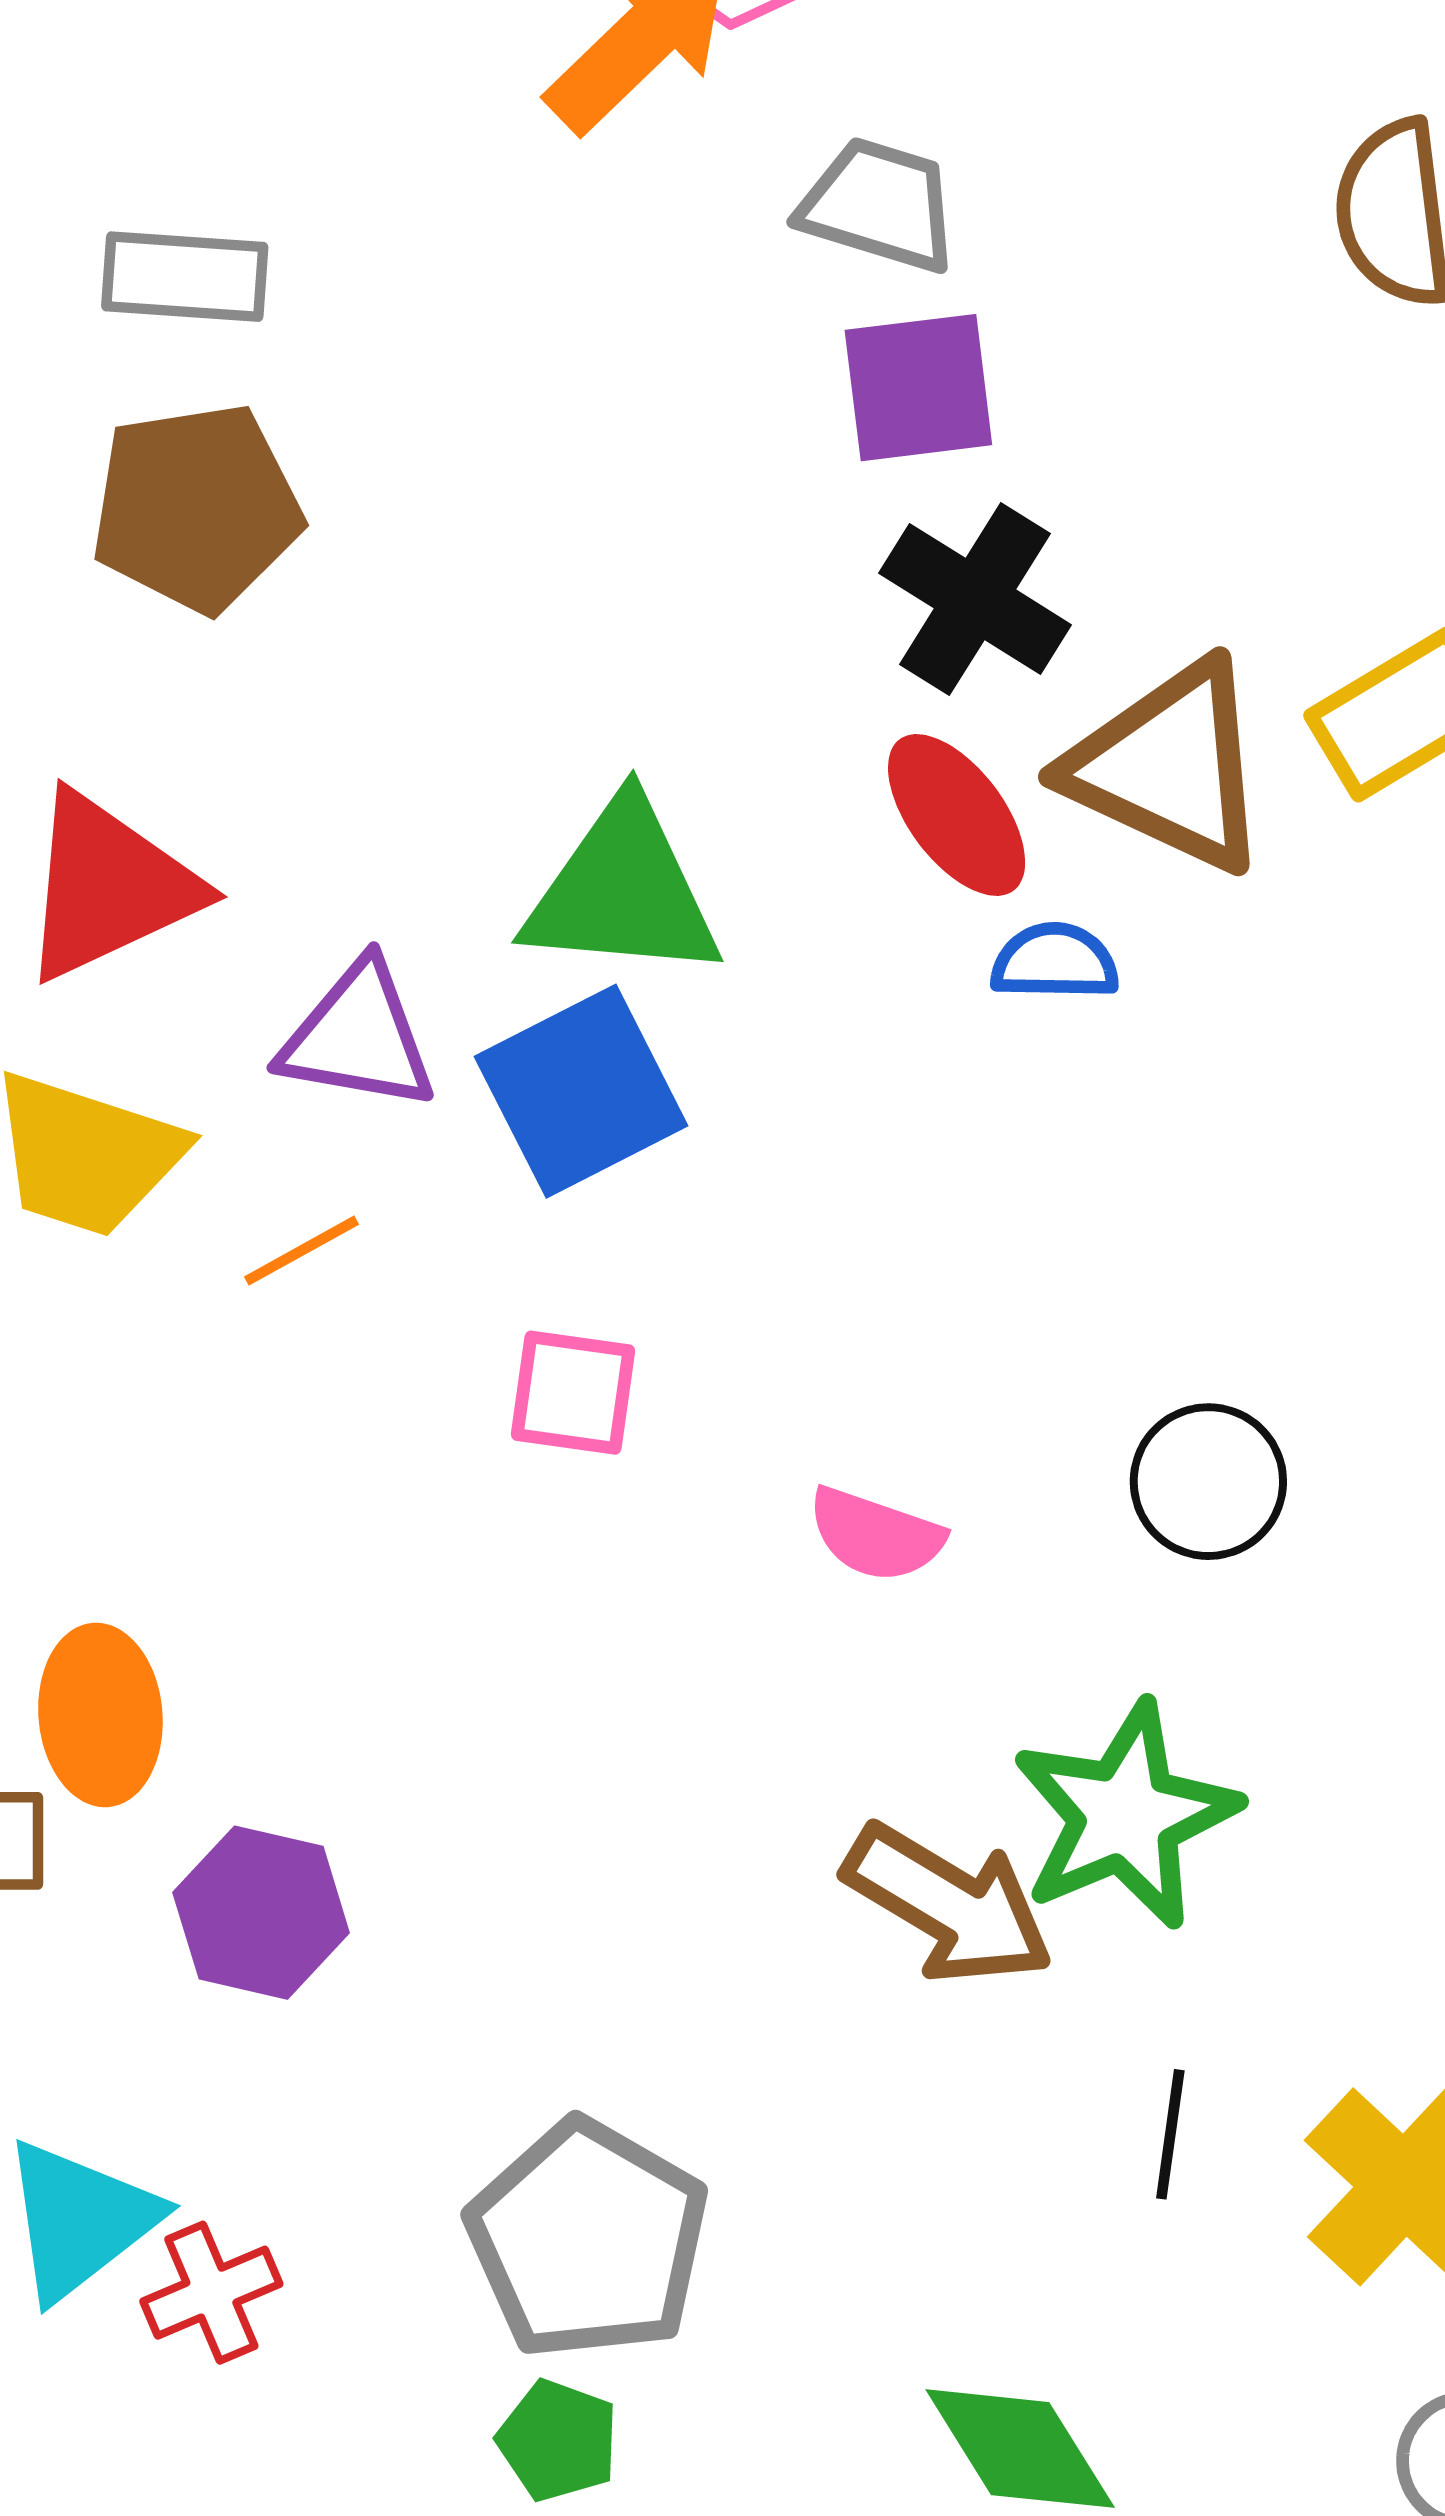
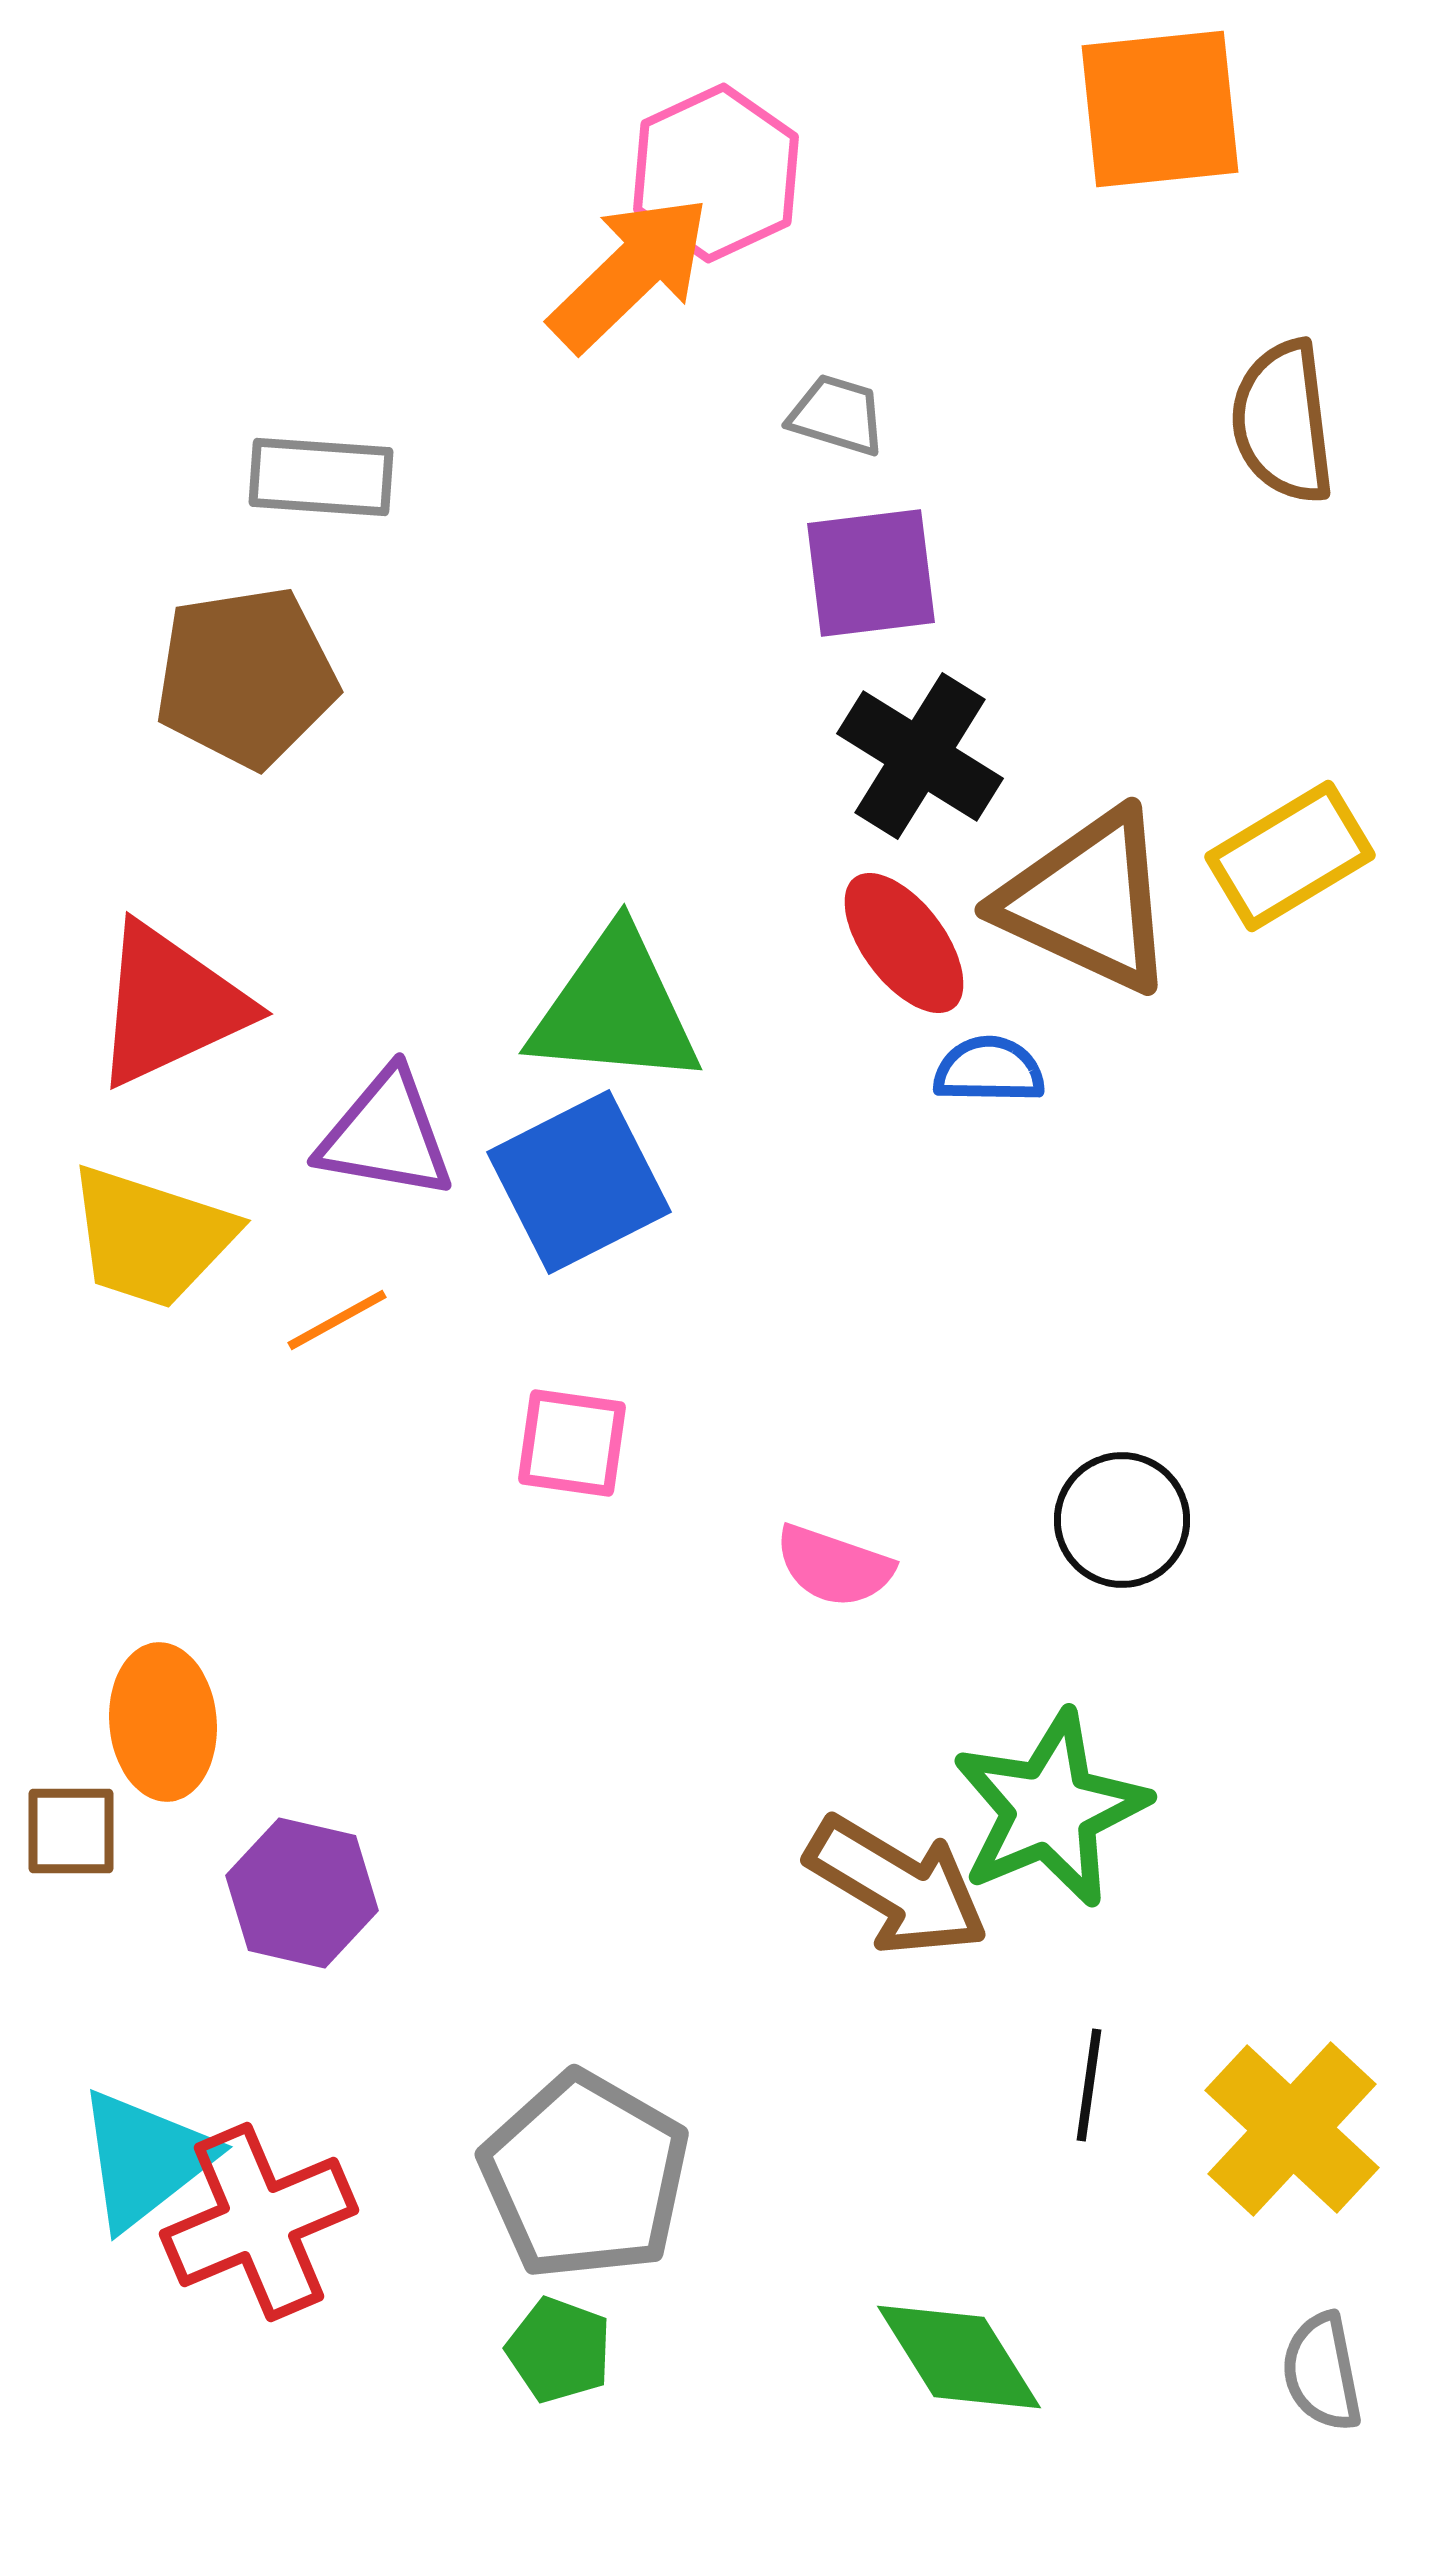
gray trapezoid: (879, 205) -> (837, 415), size x0.7
gray rectangle: (185, 277) -> (321, 477), moved
red cross: (211, 2293) -> (259, 2222), size x1.6

